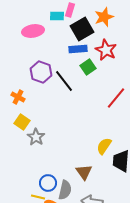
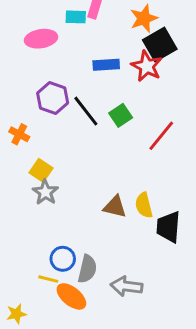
black square: (82, 29) -> (160, 44), moved
green square: (88, 67) -> (121, 115), moved
yellow square: (22, 122) -> (41, 170), moved
yellow semicircle: (104, 146) -> (144, 205), turned -48
brown triangle: (84, 172) -> (115, 207), moved, turned -42

